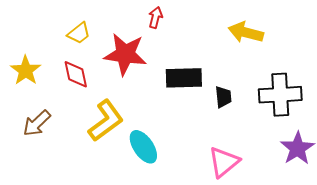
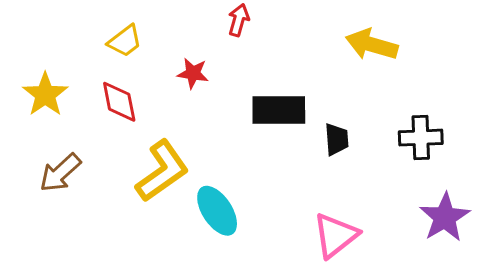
red star: (125, 54) -> (193, 73), size x0.5
black cross: (280, 95) -> (421, 138), size x0.7

